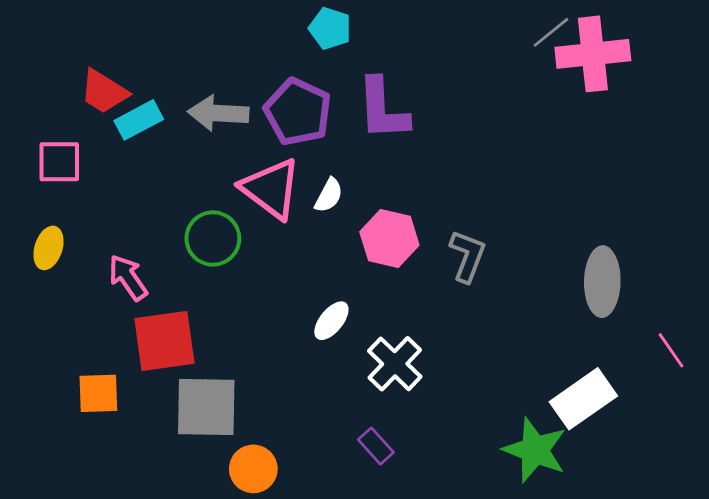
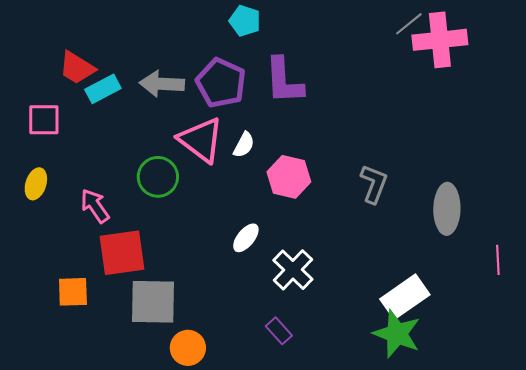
gray L-shape: (468, 256) -> (374, 184), moved
pink line: (671, 350) -> (498, 260), turned 32
white rectangle: (583, 399) -> (405, 297), moved

